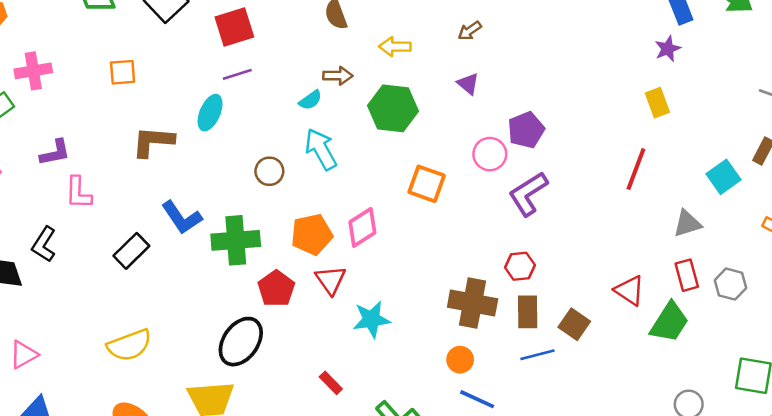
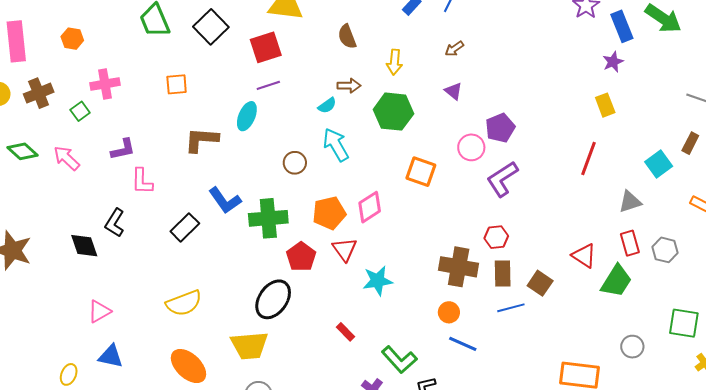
yellow arrow: (395, 47) -> (394, 62), turned -85

